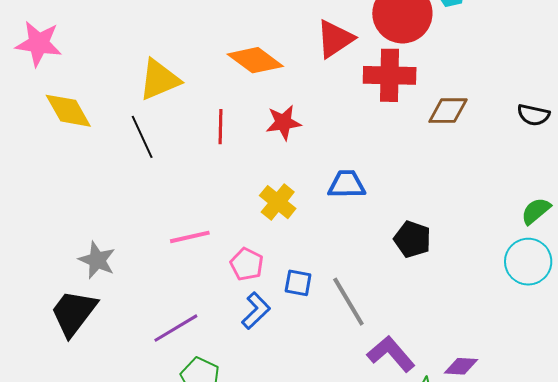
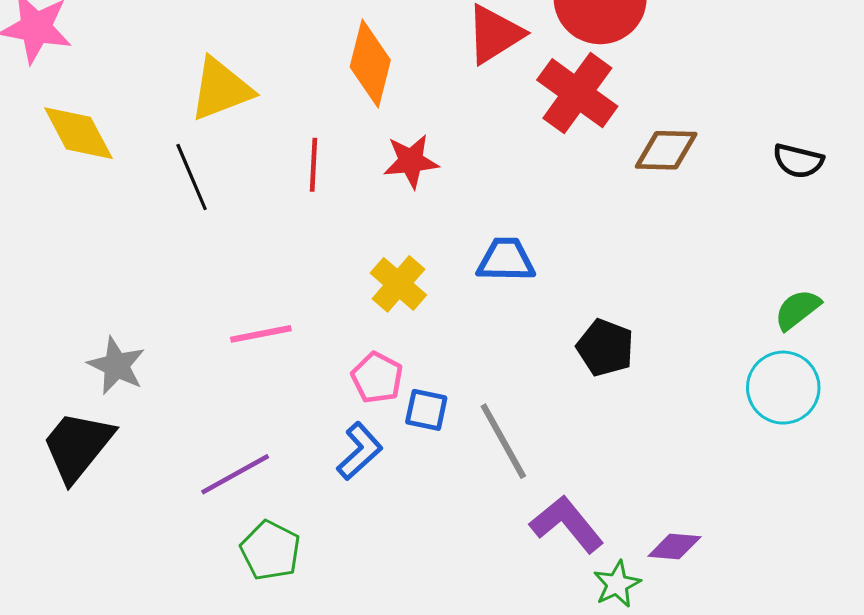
orange diamond: (255, 60) -> (370, 64), turned 66
red cross: (390, 75) -> (577, 93), turned 33
pink pentagon: (247, 264) -> (377, 378), moved

